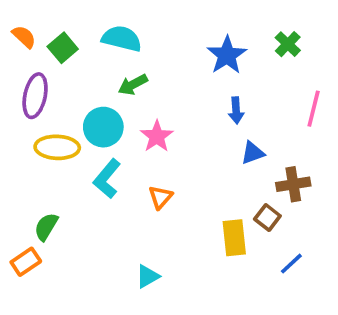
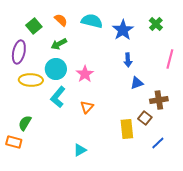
orange semicircle: (24, 37) -> (61, 20), moved
cyan semicircle: (122, 39) -> (92, 21), moved
green arrow: (133, 85) -> (59, 44), moved
orange rectangle: (26, 262) -> (14, 142), turned 49

